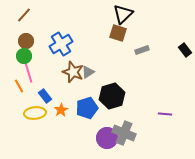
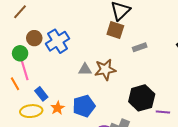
brown circle: (26, 41) -> (34, 38), moved
brown star: (73, 72) -> (105, 70), moved, turned -30
gray triangle: (88, 72) -> (85, 70), turned 32
black hexagon: (112, 96) -> (142, 98), moved

